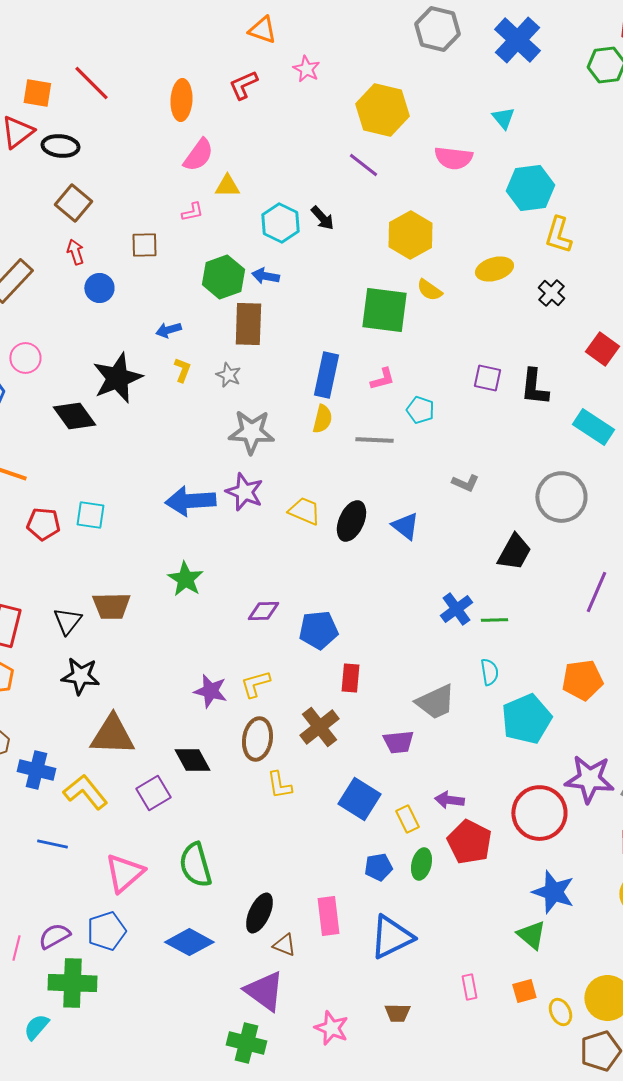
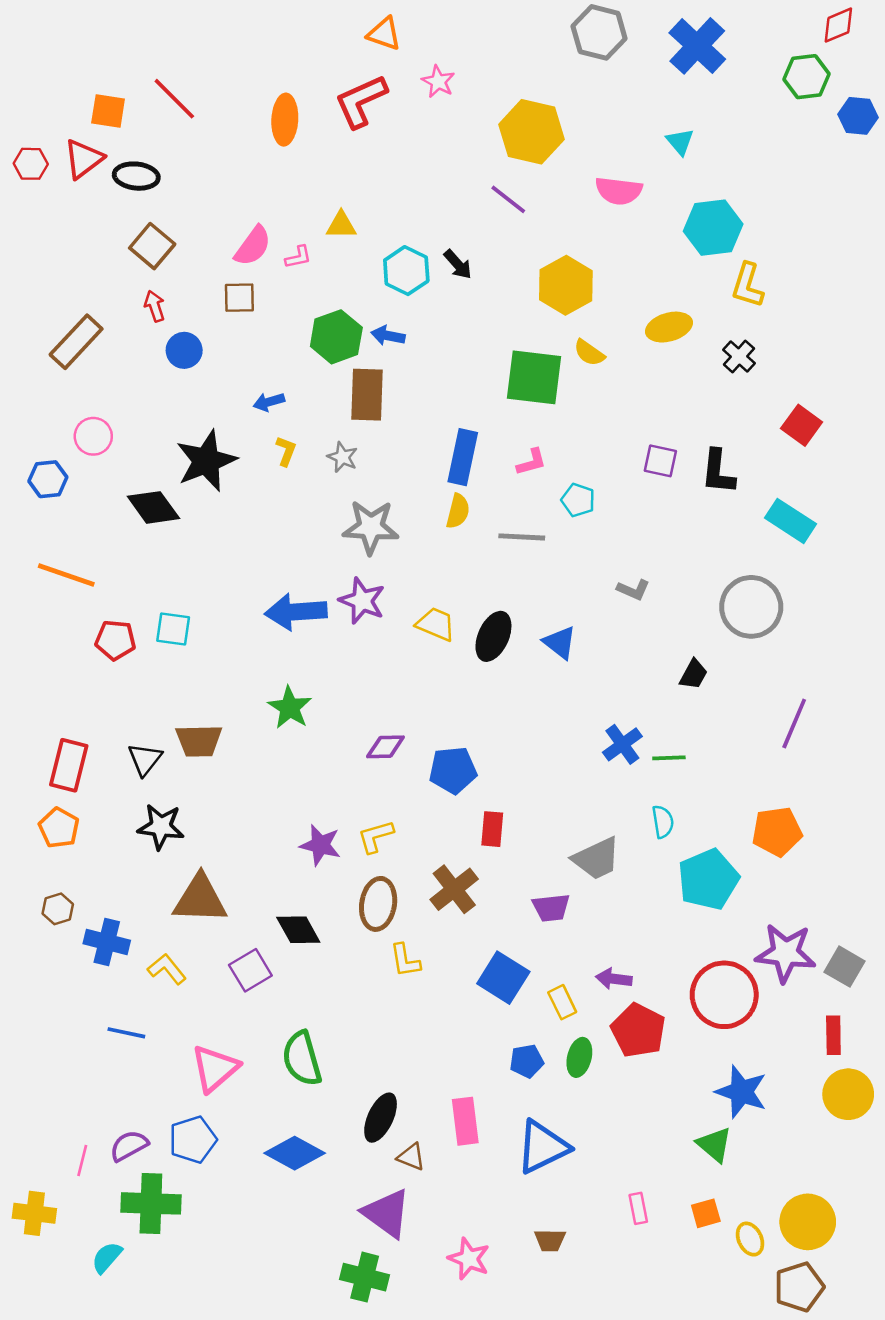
red L-shape: (243, 85) -> (361, 101), size x1.5
pink semicircle: (198, 155) -> (253, 246), moved
black trapezoid: (514, 552) -> (694, 674), size x0.7
yellow L-shape: (85, 792) -> (167, 969), size x0.7

